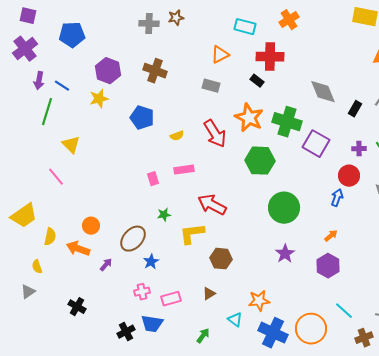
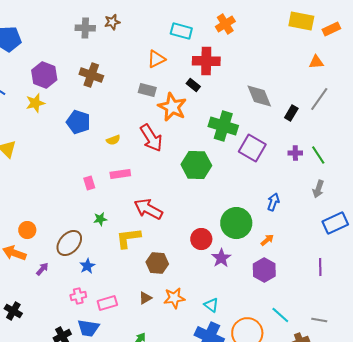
orange star: (249, 118) -> (172, 107), moved
red circle: (349, 176) -> (201, 239), moved
green circle: (284, 208) -> (236, 223), moved
orange star: (259, 301) -> (174, 298), moved
cyan triangle: (235, 320) -> (211, 305), moved

